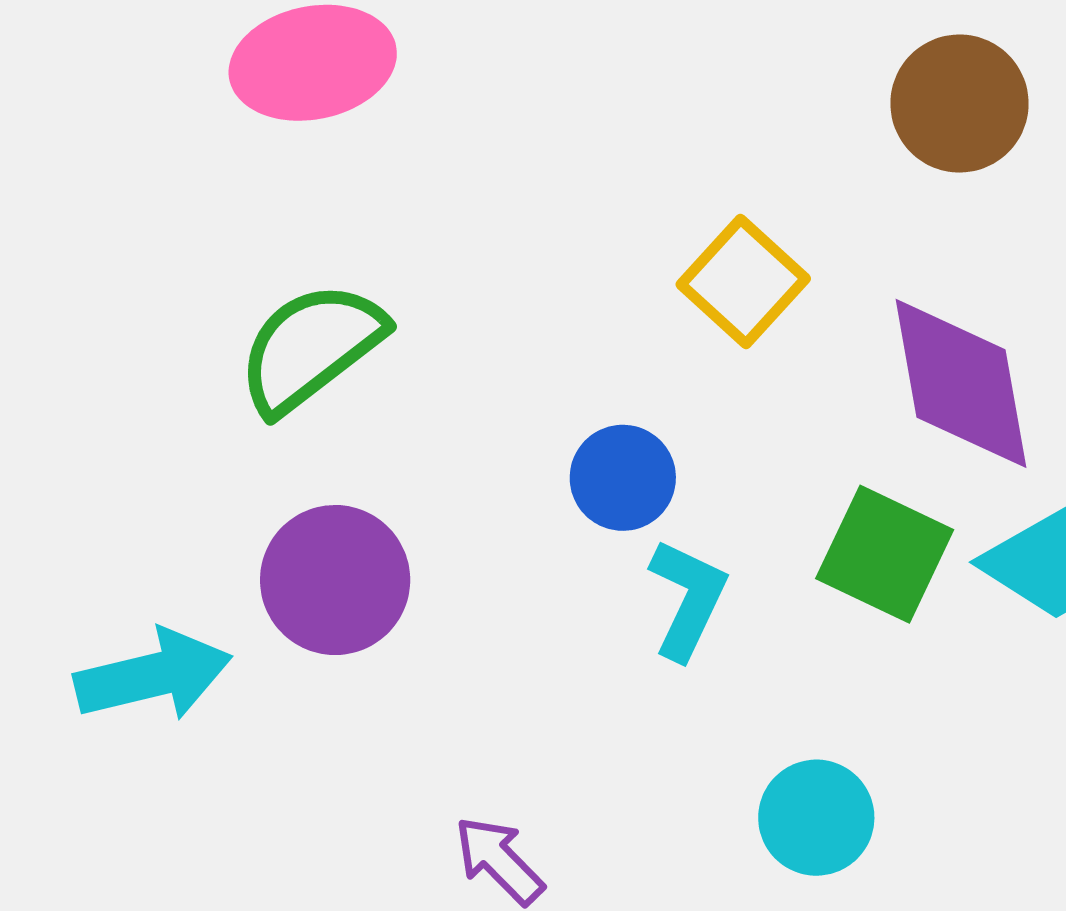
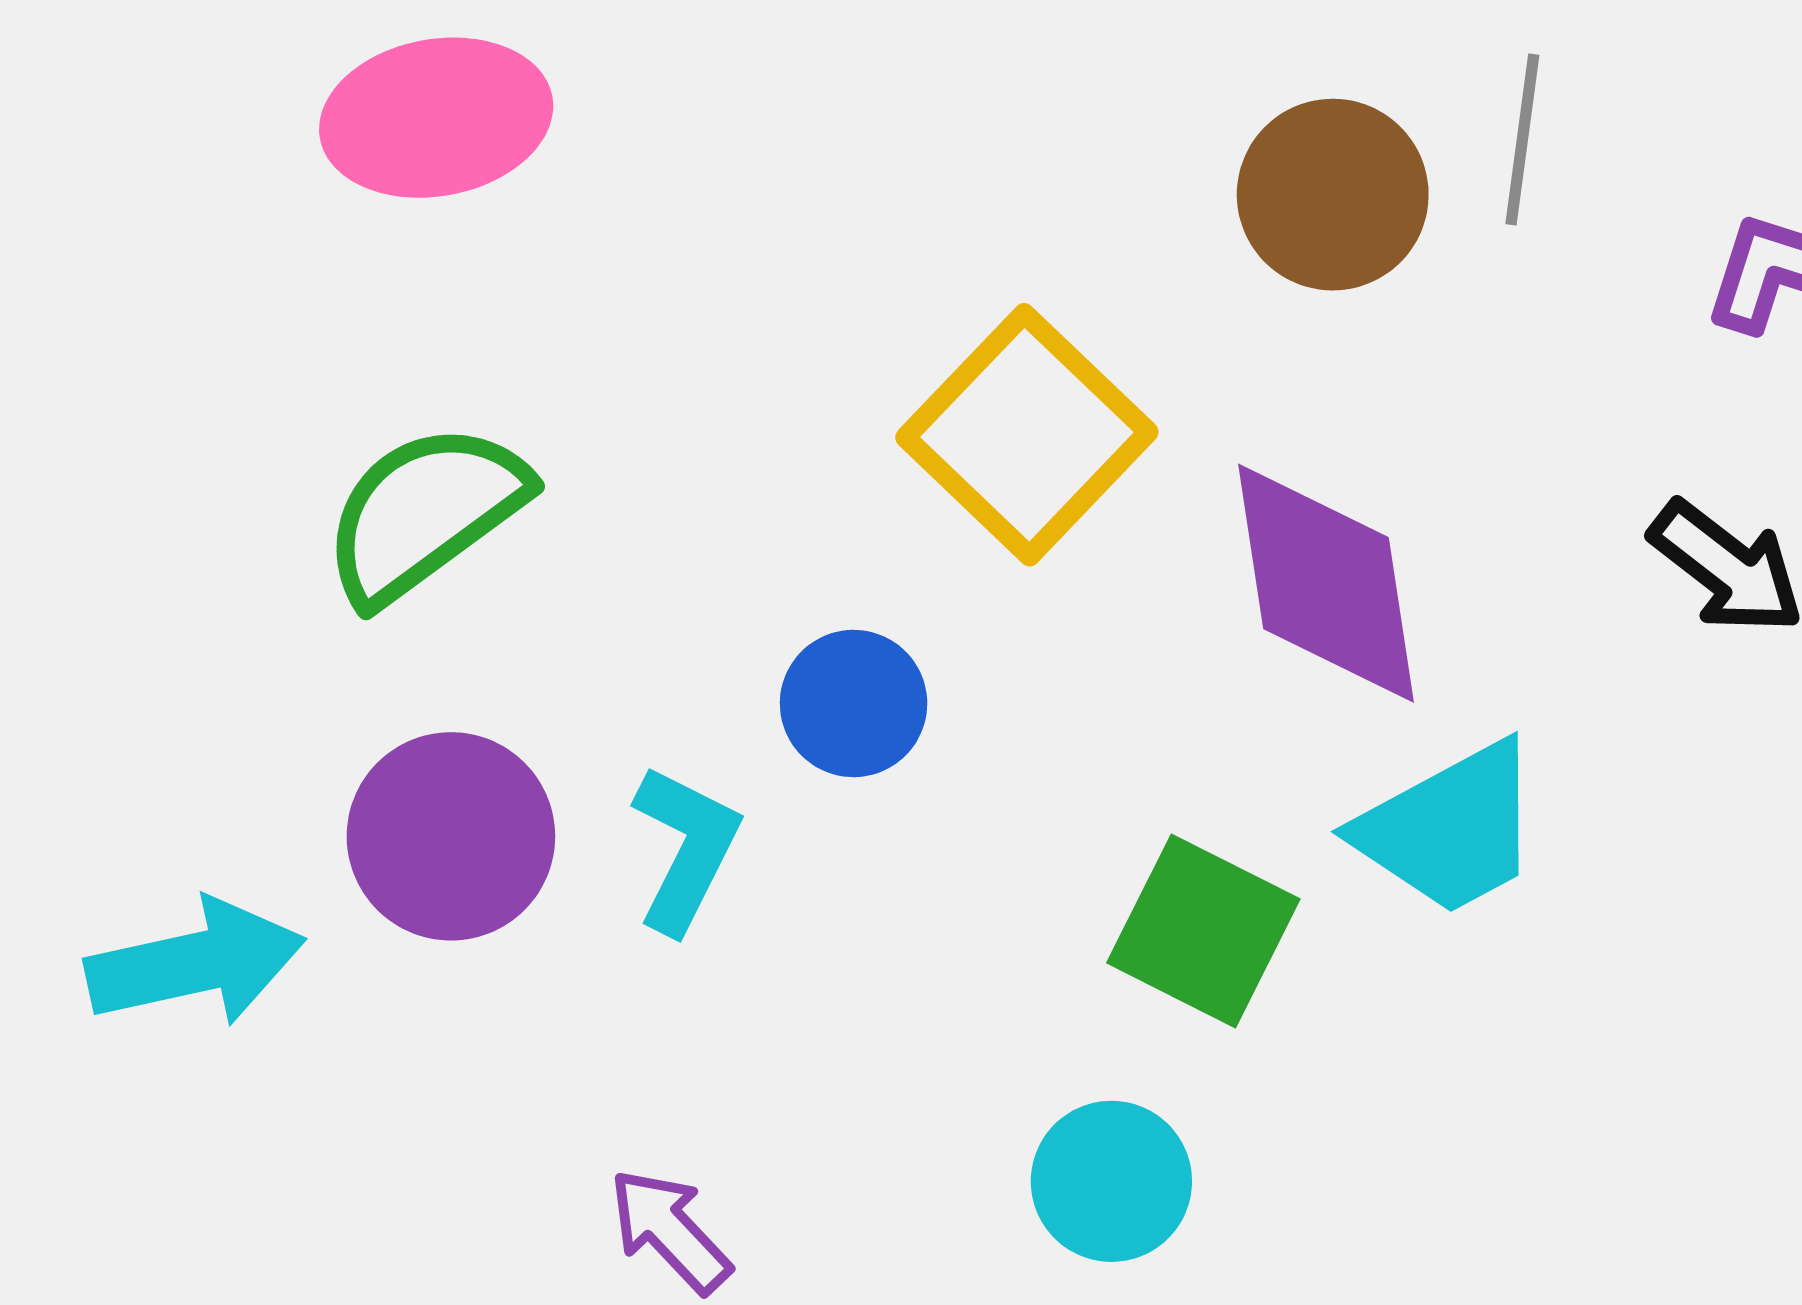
yellow square: (743, 281) -> (1027, 435), size x1.4
green square: (885, 554) -> (1203, 931), moved
cyan L-shape: (688, 599) -> (686, 849), moved

